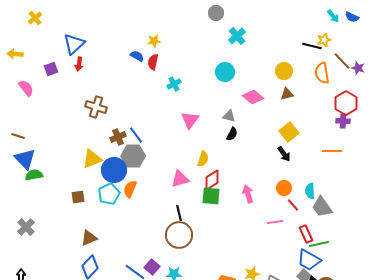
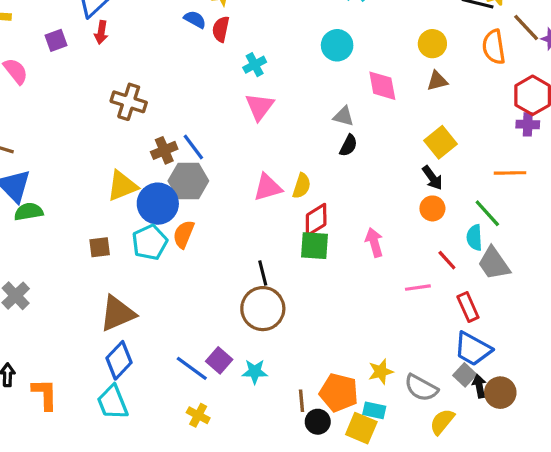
pink diamond: (253, 97) -> (382, 86), turned 40
pink triangle: (190, 120) -> (260, 107), moved
pink triangle: (180, 179) -> (268, 187), moved
orange circle: (284, 188) -> (432, 208), moved
brown triangle: (89, 238) -> (117, 313), size x1.4
green line: (319, 244) -> (487, 213), moved, turned 60

